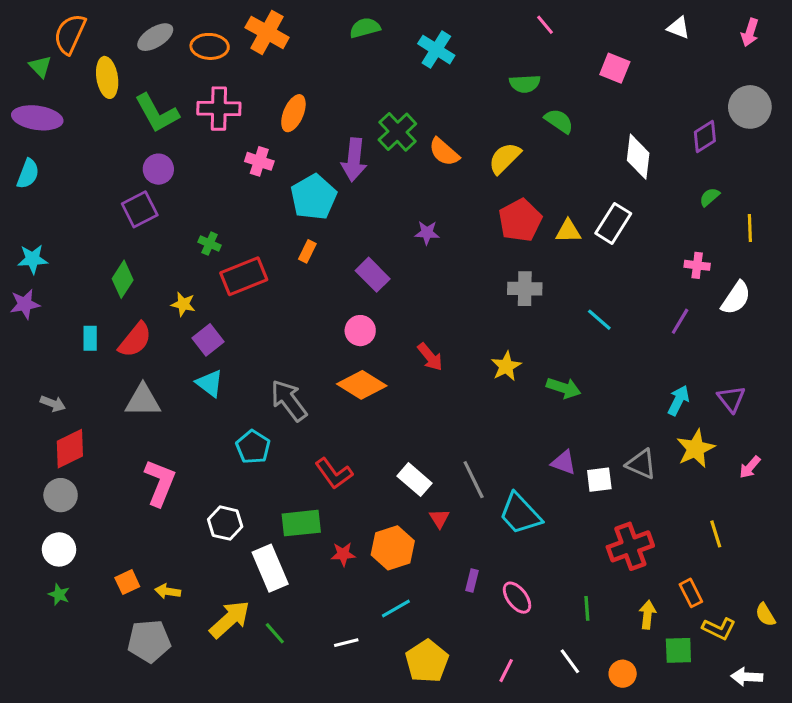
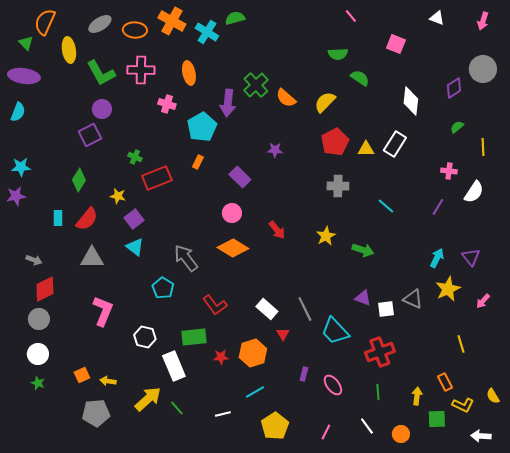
cyan cross: (436, 50) -> (207, 32), moved
orange ellipse: (293, 113) -> (189, 73), turned -35
red cross: (630, 546) -> (380, 352), moved

